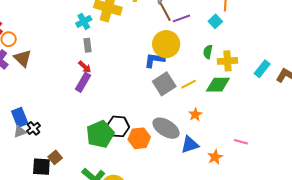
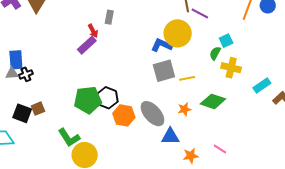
purple line: (181, 18) -> (200, 13), turned 30
cyan square: (215, 21) -> (226, 41), moved
gray rectangle: (87, 45) -> (109, 17), moved
green diamond: (218, 85) -> (213, 101), moved

